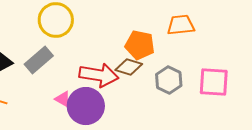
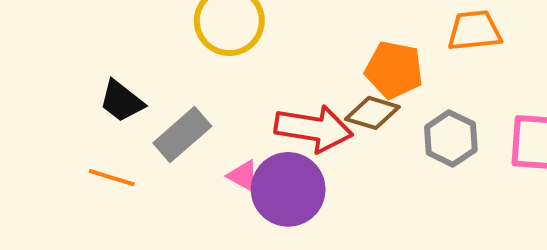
gray rectangle: (39, 60) -> (182, 135), moved

